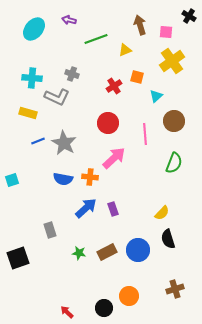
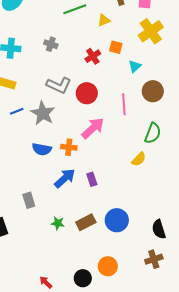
gray L-shape: (57, 97) -> (59, 85), moved
yellow semicircle: (162, 213) -> (139, 159), moved
black semicircle: (168, 239) -> (159, 229), moved

